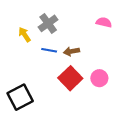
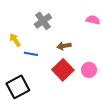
yellow arrow: (25, 35) -> (15, 40), moved
blue line: (49, 50) -> (31, 54), moved

